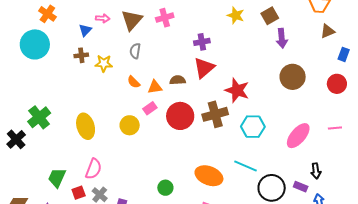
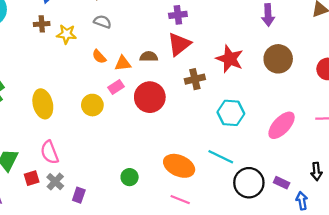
gray semicircle: (135, 51) -> (102, 22), turned 98
red star: (237, 90) -> (230, 59), moved
brown cross: (215, 114) -> (195, 79), moved, size x0.7
pink semicircle: (94, 169) -> (50, 152), turned 135
black arrow: (316, 171) -> (316, 171), moved

